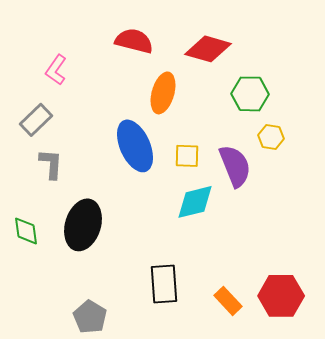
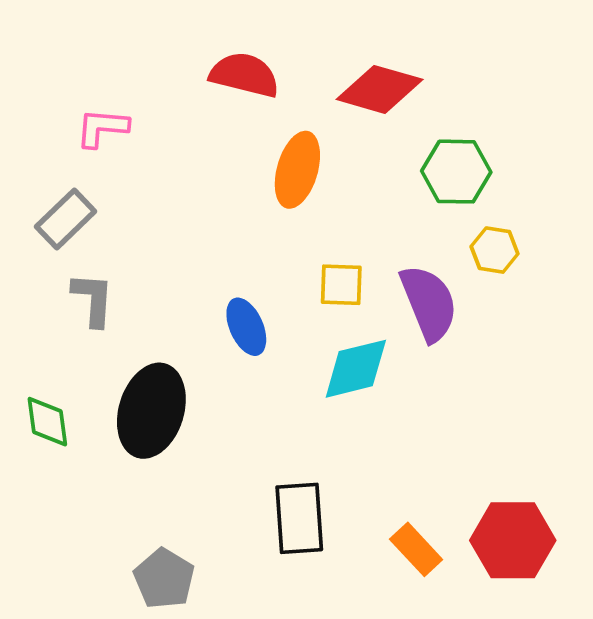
pink L-shape: (56, 70) -> (102, 128), turned 60
blue ellipse: (135, 146) -> (246, 327), moved, size x0.6

